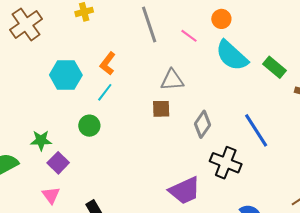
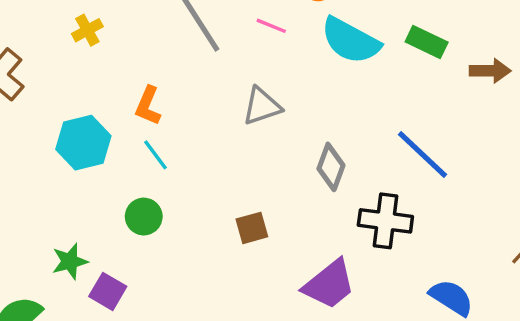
cyan line: (105, 92) -> (155, 155), turned -60
brown square: (161, 109) -> (252, 228), moved

